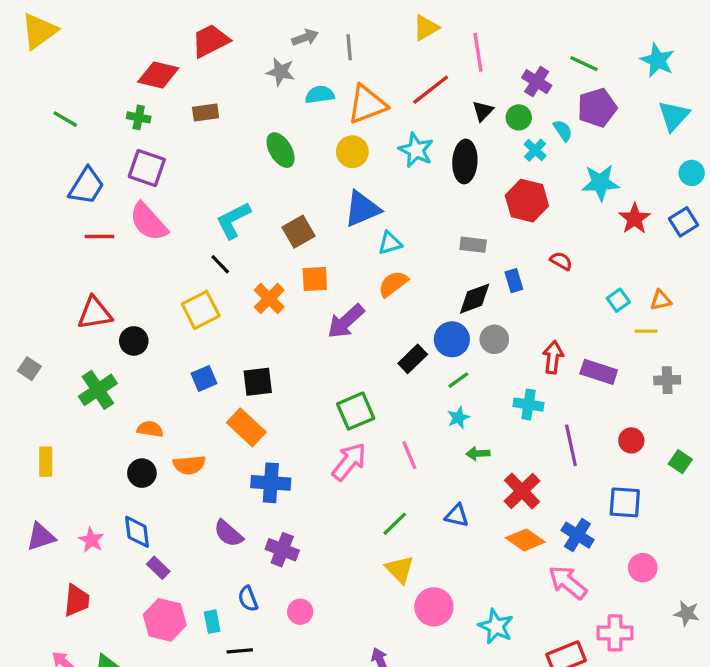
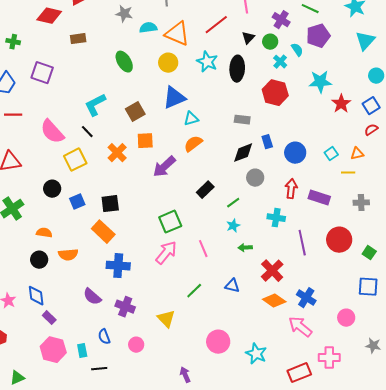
orange triangle: (367, 104) -> (177, 34), turned 44
green cross: (139, 117) -> (13, 42), moved
pink semicircle: (148, 222) -> (52, 132), moved
red semicircle: (561, 261) -> (371, 130), moved, turned -64
blue circle: (452, 339) -> (295, 153), moved
black circle: (134, 341) -> (52, 189), moved
red circle: (631, 440) -> (339, 240), size x1.6
blue square: (625, 502) -> (368, 287), moved
yellow triangle: (400, 569) -> (166, 319), moved

